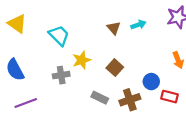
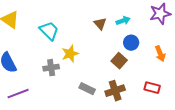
brown square: (115, 68) -> (119, 61), moved
blue circle: (151, 82) -> (131, 43), moved

